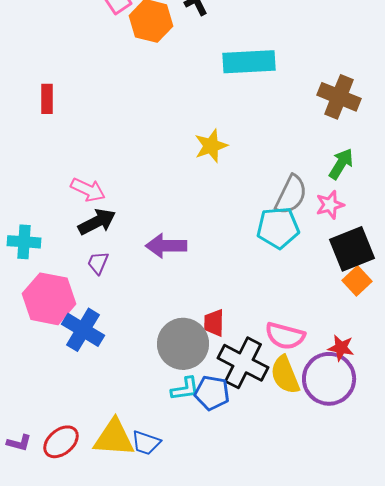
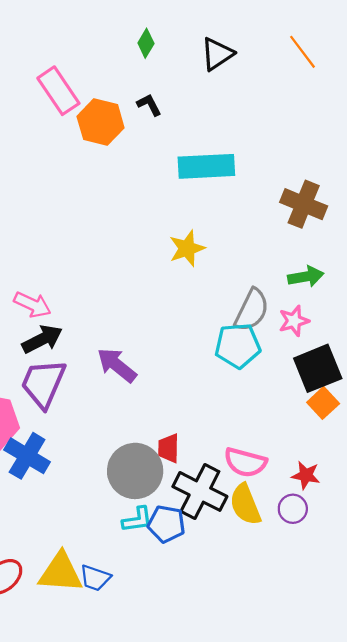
yellow star: (211, 146) -> (187, 248), moved
green arrow: (341, 164) -> (306, 277), turned 48
purple arrow: (166, 246) -> (117, 365), turned 39
purple trapezoid: (98, 263) -> (43, 383), size x2.0
purple circle: (329, 379) -> (293, 509), size x0.5

